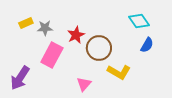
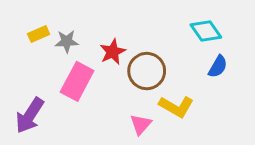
pink triangle: (84, 84) -> (141, 124), moved

